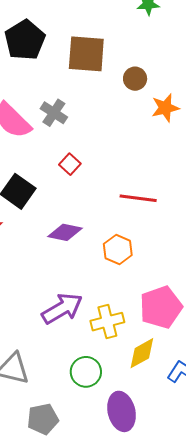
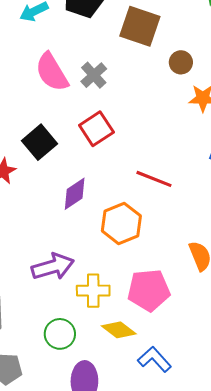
red square: (70, 164) -> (96, 129), size x1.6
purple diamond: (65, 232) -> (75, 194), turned -60
orange hexagon: (118, 249) -> (121, 223), size x1.4
yellow diamond: (142, 353) -> (119, 330), turned 52

